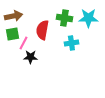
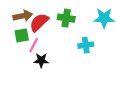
green cross: (64, 18) -> (66, 18), moved
red semicircle: (42, 30) -> (39, 22), moved, turned 36

